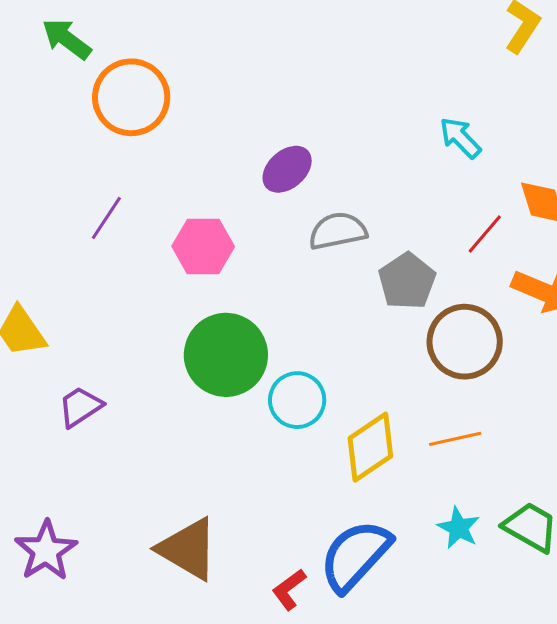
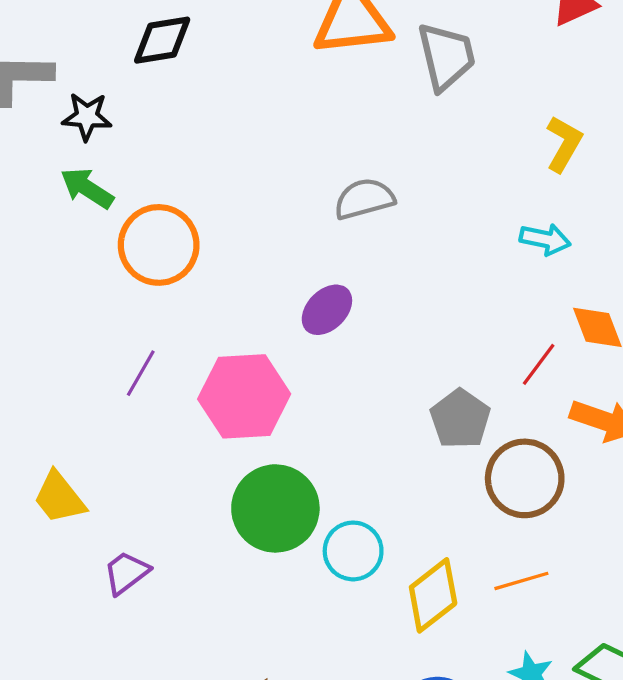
cyan arrow: (460, 138) -> (545, 239), moved, turned 150
gray semicircle: (338, 231) -> (364, 199), moved
pink hexagon: (203, 246) -> (244, 396), size x1.4

